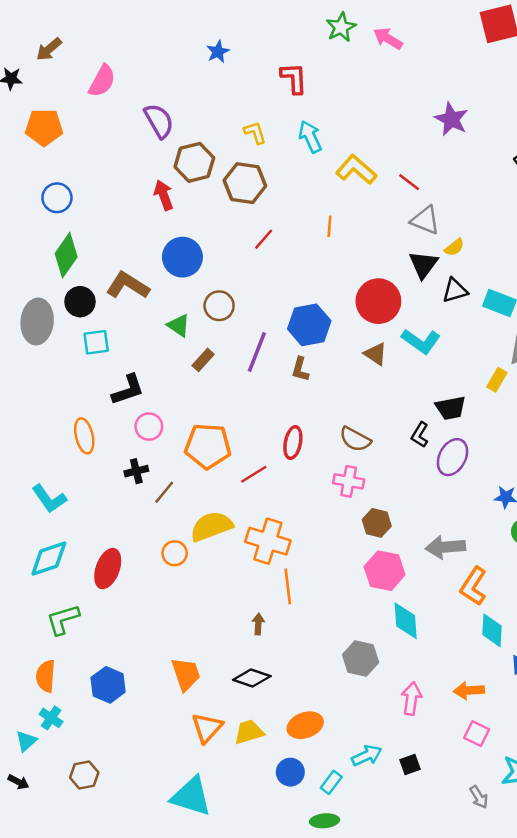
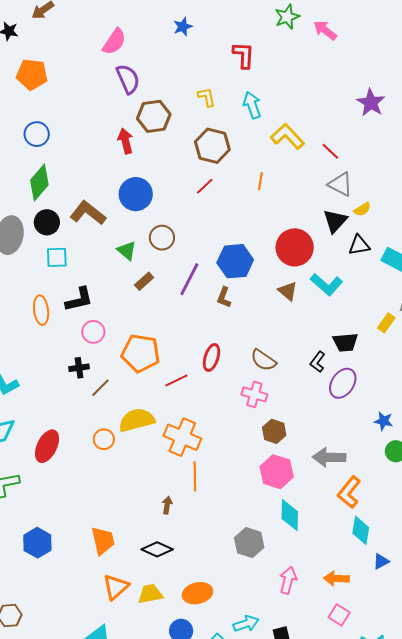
pink semicircle: (102, 81) -> (114, 42), moved
brown hexagon: (245, 183) -> (212, 146), moved
orange ellipse: (84, 436) -> (41, 310), moved

